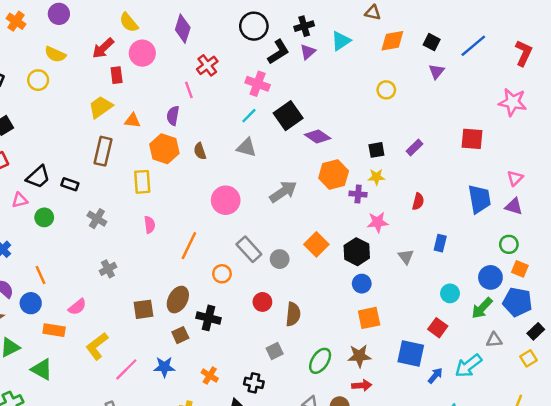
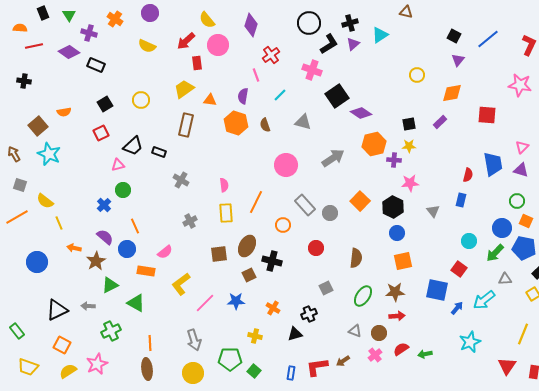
orange diamond: (392, 41) -> (452, 93), moved
yellow circle: (38, 80) -> (141, 100), moved
cyan line: (249, 116) -> (280, 95), moved
yellow rectangle: (142, 182) -> (226, 213), moved
red semicircle: (418, 201) -> (468, 175), moved
green circle: (44, 217) -> (123, 190), moved
brown semicircle: (293, 314) -> (356, 258), moved
black cross: (254, 383) -> (309, 314), turned -35

